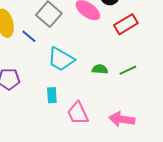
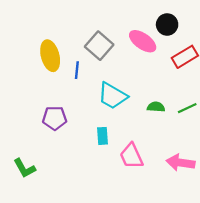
blue line: (29, 36) -> (77, 70), turned 56

